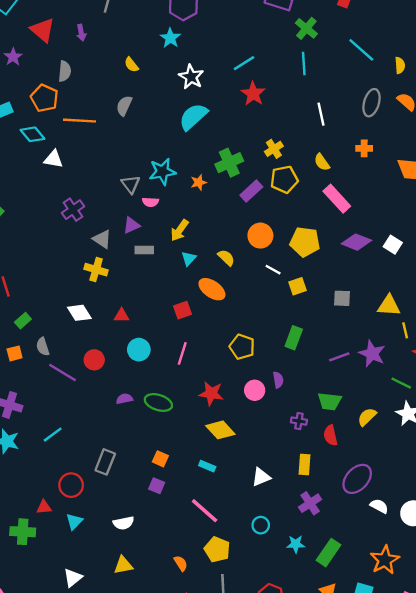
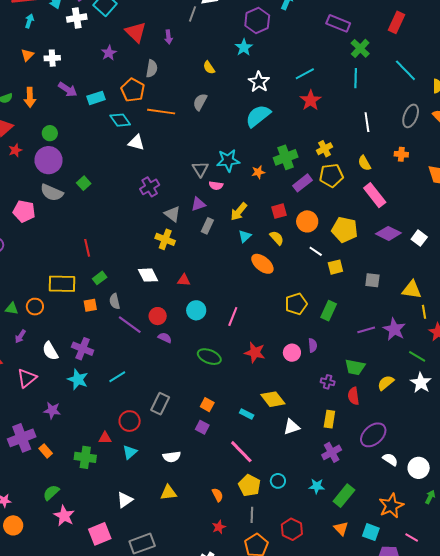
gray rectangle: (144, 250) -> (207, 226), turned -70
red square: (182, 310) -> (279, 211), moved
yellow pentagon: (242, 347) -> (296, 304), moved, turned 30
purple semicircle: (124, 399) -> (165, 338), moved, turned 32
yellow diamond: (220, 430) -> (273, 399), moved
cyan circle: (261, 525) -> (278, 481), moved

